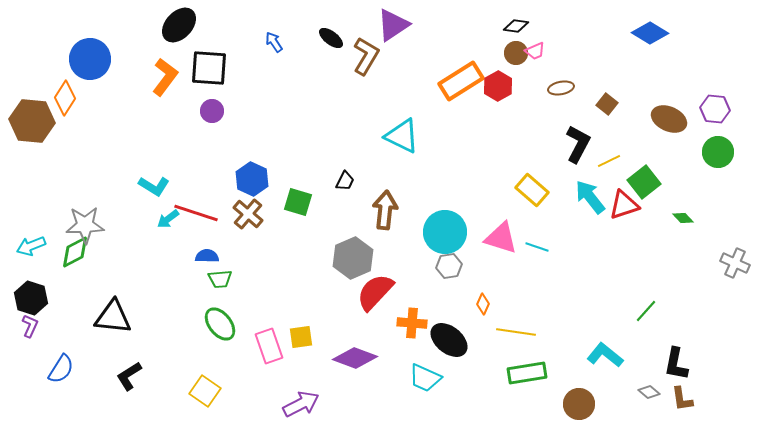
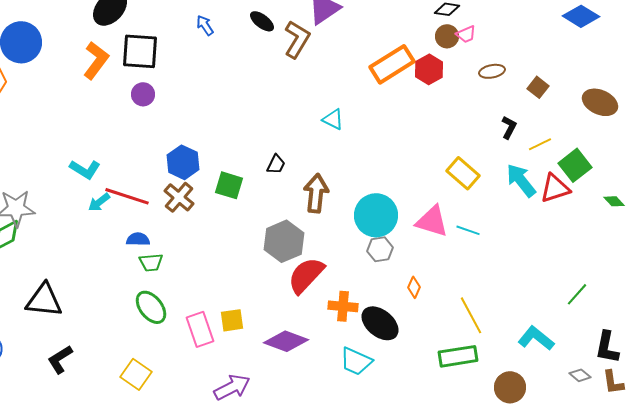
cyan triangle: (402, 136) -> (333, 119), size x0.6
black L-shape: (578, 144) -> (509, 127), size x0.6
yellow line: (516, 332) -> (471, 315), moved, turned 54

